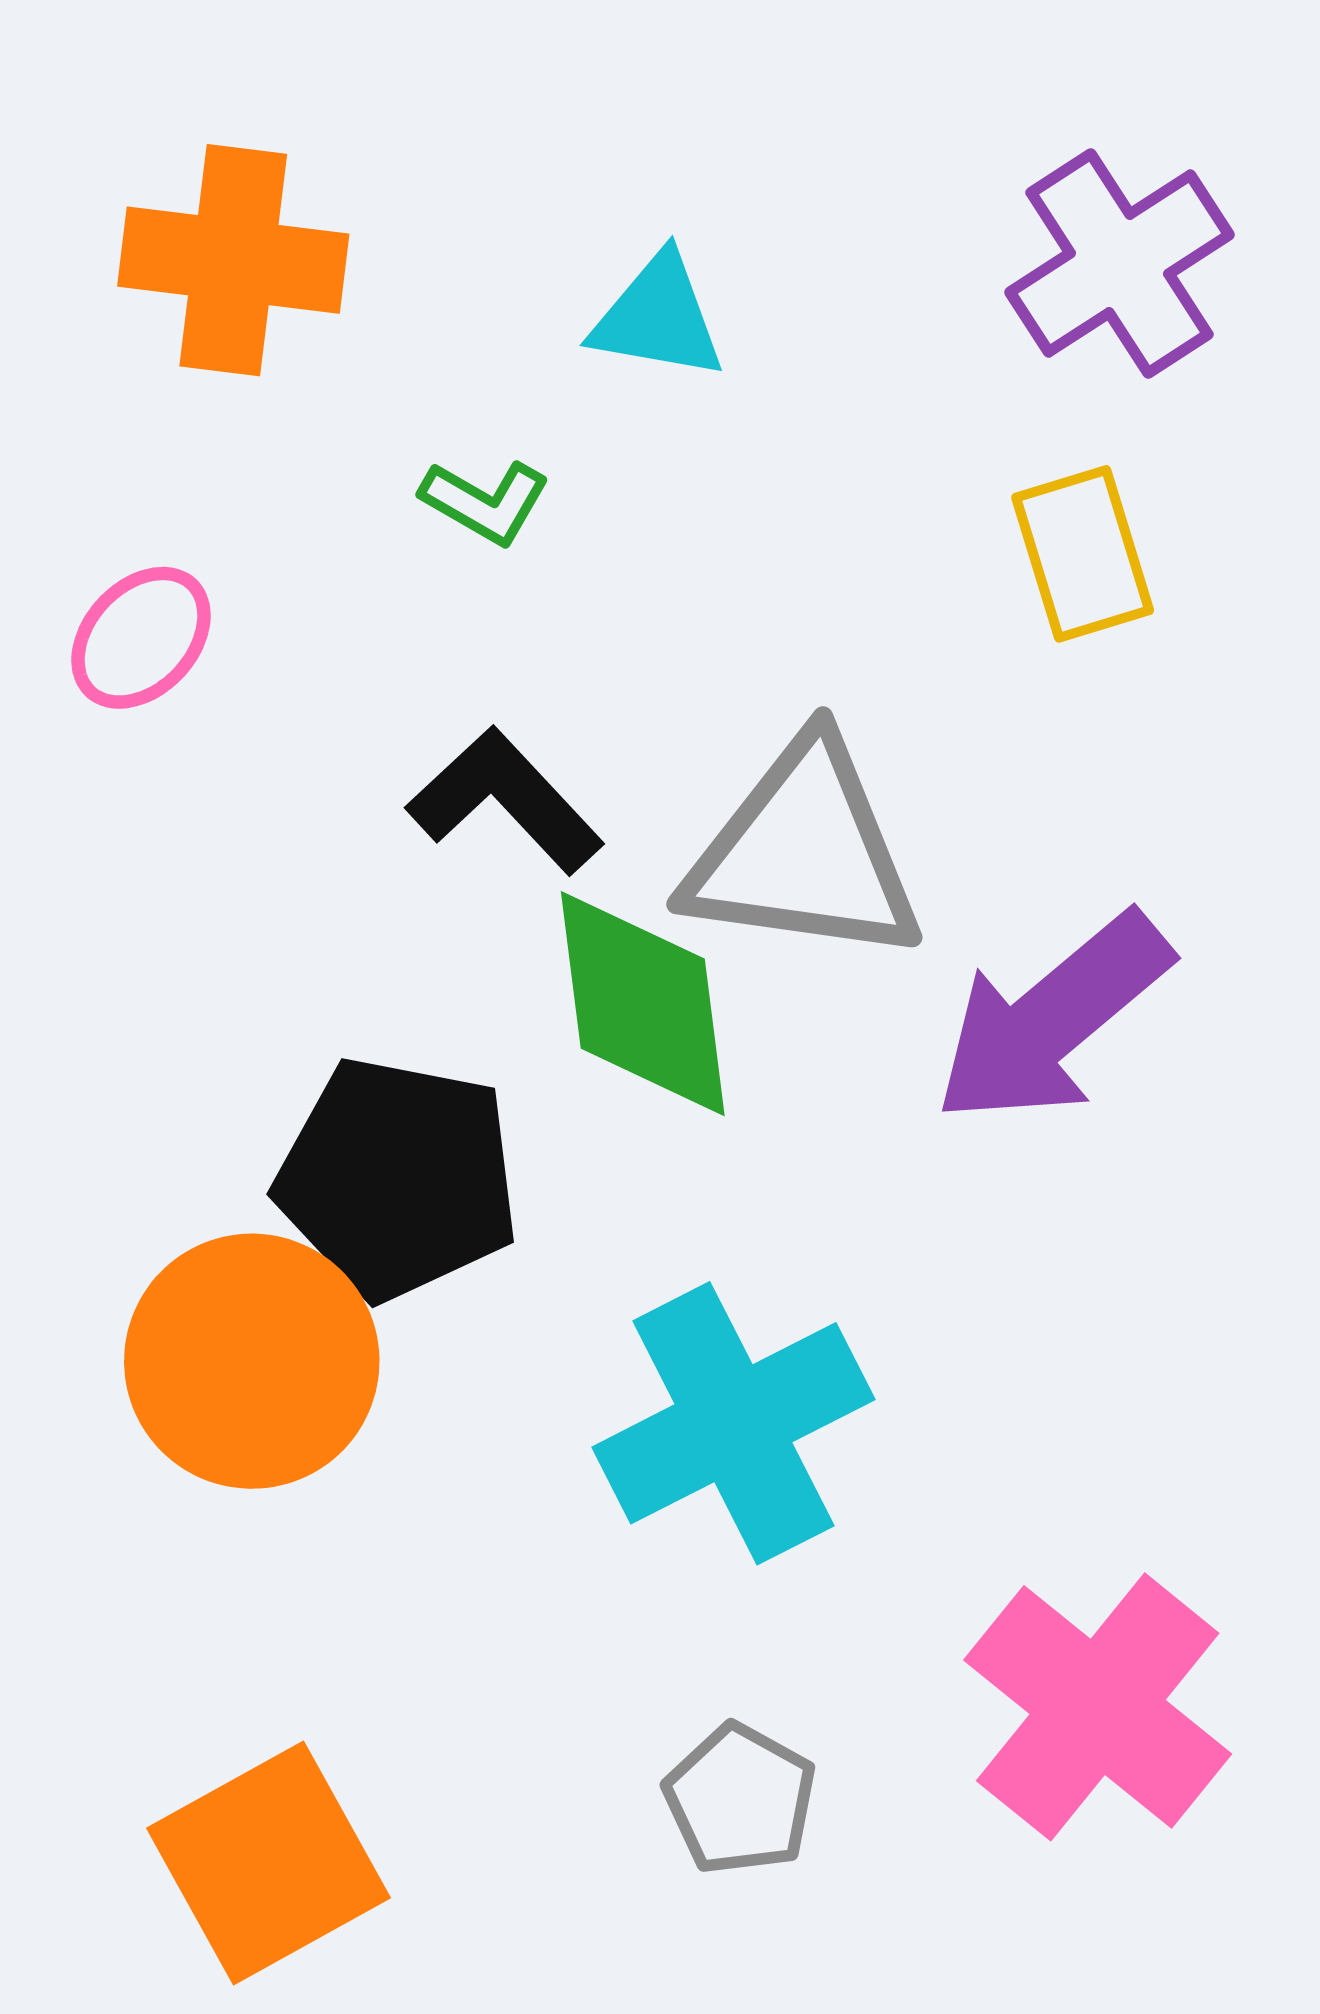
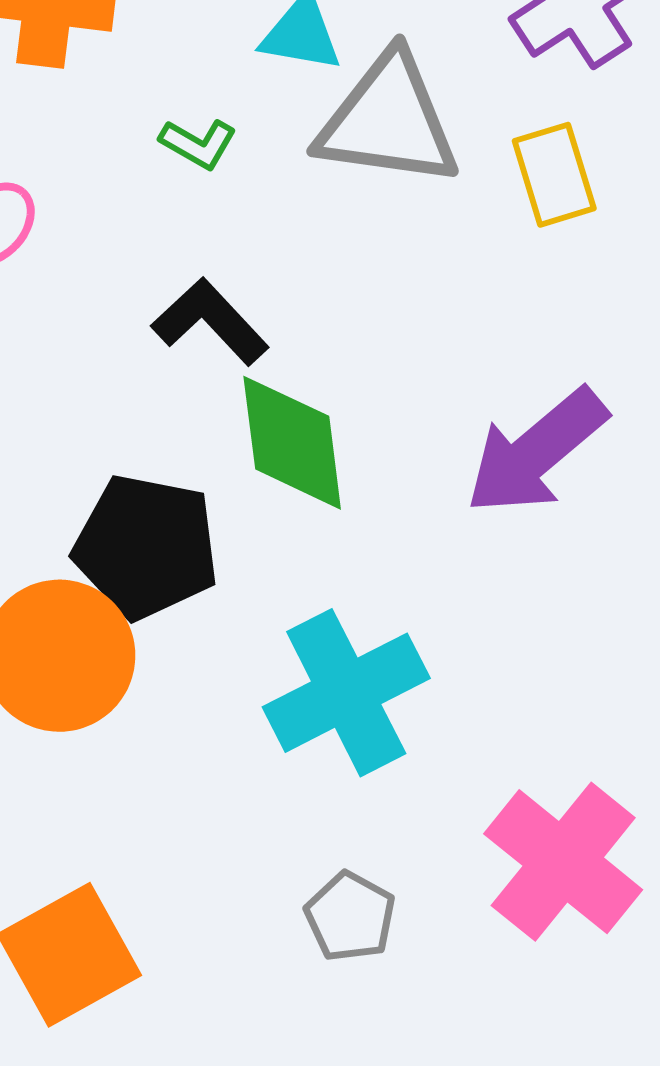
gray triangle: (804, 853) -> (388, 121), moved

